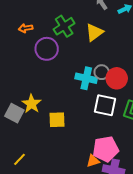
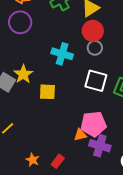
purple circle: (47, 49) -> (20, 22), moved
cyan cross: (86, 78) -> (62, 54), moved
red circle: (117, 78) -> (93, 31), moved

